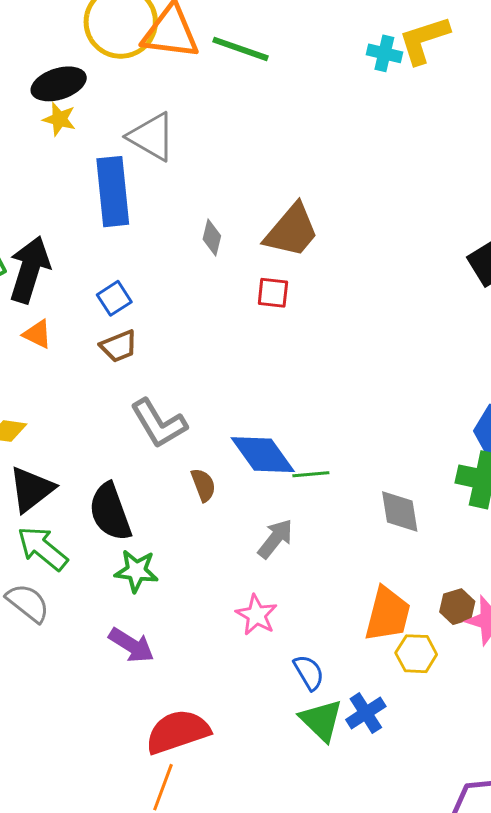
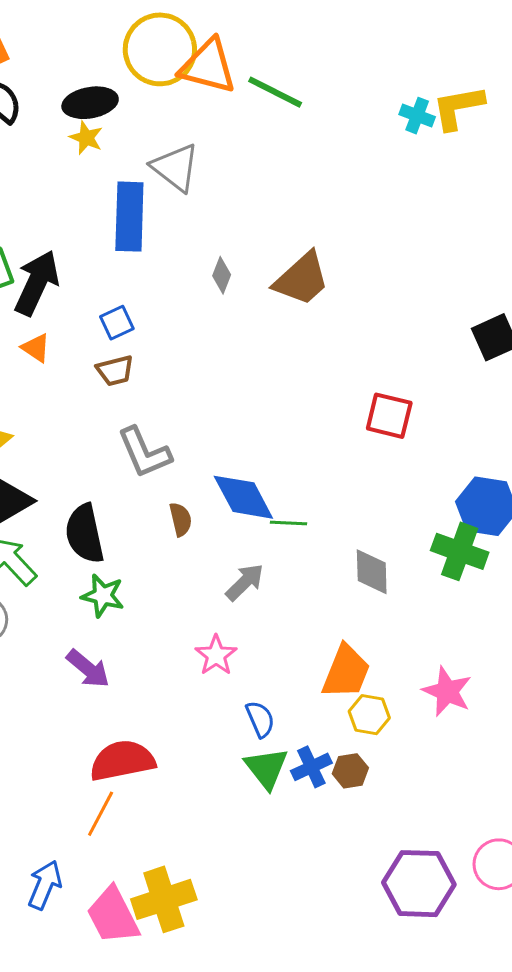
red square: (273, 293) -> (389, 416), moved, size x1.4
brown hexagon: (457, 607) -> (350, 771), moved

